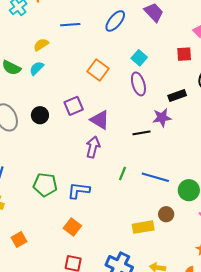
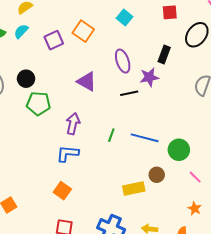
purple ellipse: (138, 84) -> (123, 61), moved
black rectangle: (177, 96) -> (164, 54), turned -48
purple square: (74, 106) -> (54, 40), moved
purple arrow: (93, 147) -> (73, 124), moved
green pentagon: (45, 185) -> (38, 103), moved

